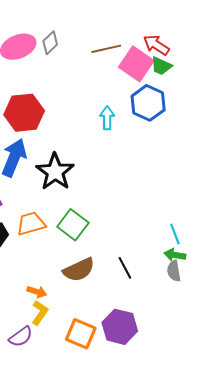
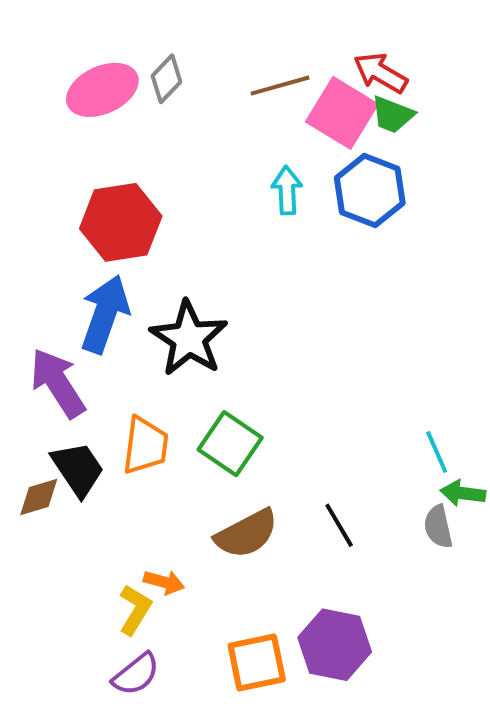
cyan arrow: (107, 118) -> (287, 190), moved
orange trapezoid: (31, 224) -> (145, 446), turned 116
green arrow: (175, 255) -> (463, 493), moved
yellow L-shape: (40, 313) -> (135, 610), moved
orange square: (81, 334) -> (257, 663), turned -32

